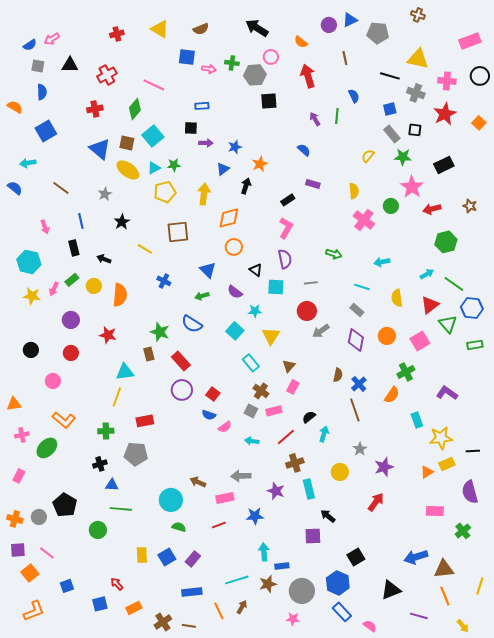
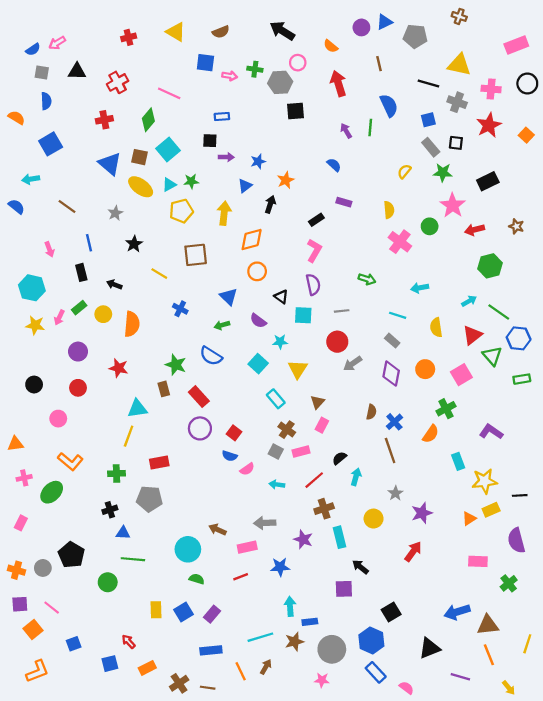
blue semicircle: (354, 96) -> (389, 105), size x1.5

